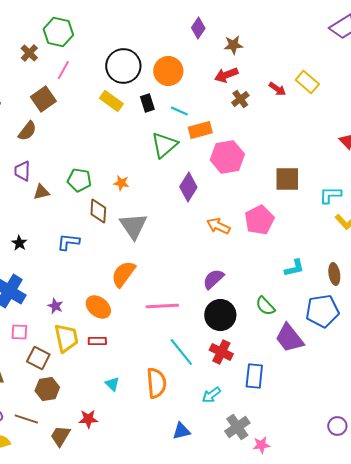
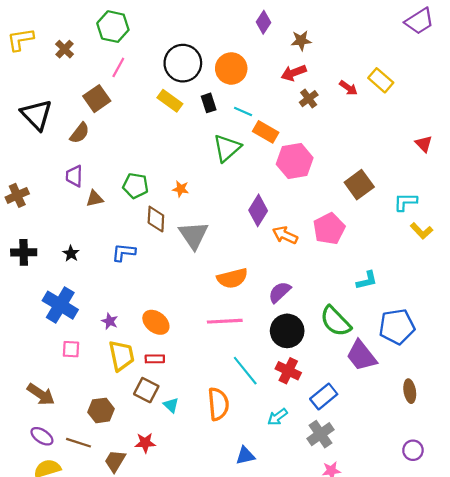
brown cross: (29, 53) -> (65, 49), moved
orange rectangle: (200, 130) -> (266, 132), turned 45
brown square: (287, 179) -> (359, 185), turned -36
purple diamond: (188, 187) -> (258, 210), moved
orange semicircle: (123, 274) -> (232, 278), moved, turned -140
brown ellipse: (334, 274) -> (410, 391), moved
green semicircle: (265, 306) -> (336, 321), size x1.5
brown square: (38, 358) -> (146, 390), moved
blue rectangle: (254, 376) -> (324, 396), turned 45
gray cross: (237, 427) -> (320, 434), moved

